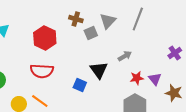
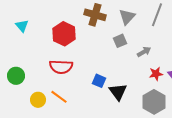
brown cross: (76, 19) -> (95, 15), size x1.5
gray square: (91, 33) -> (120, 41), moved
black triangle: (99, 70) -> (118, 92), moved

